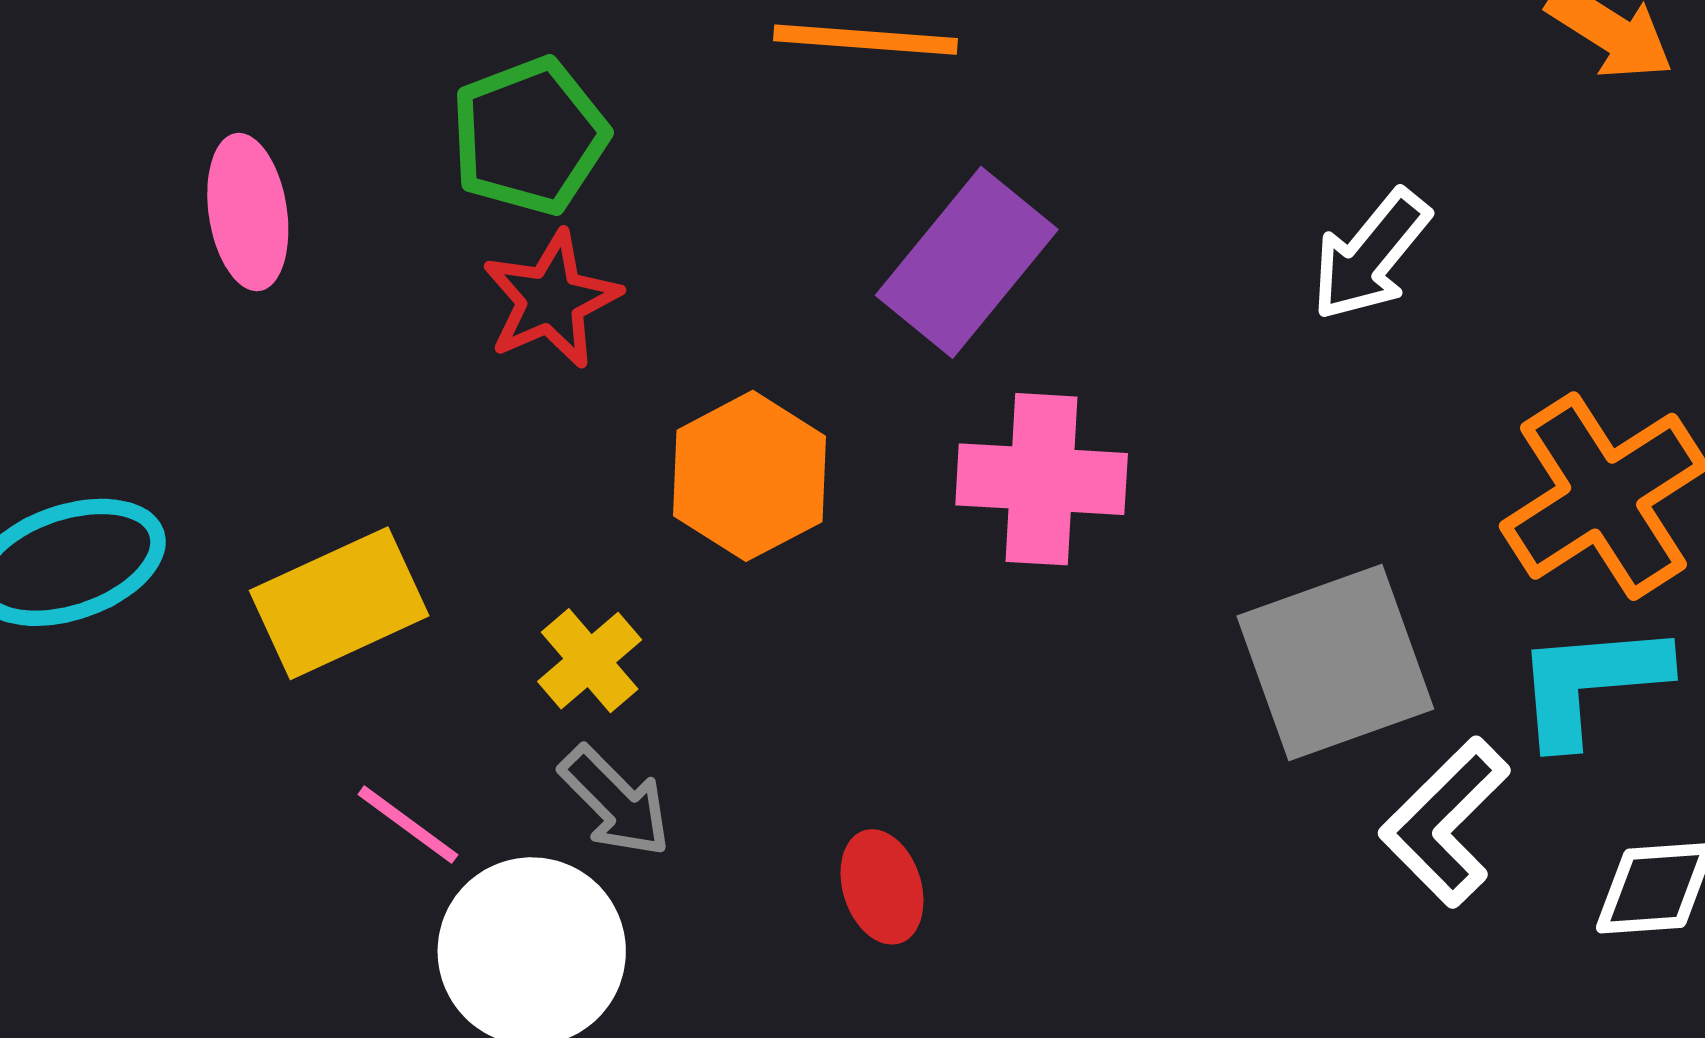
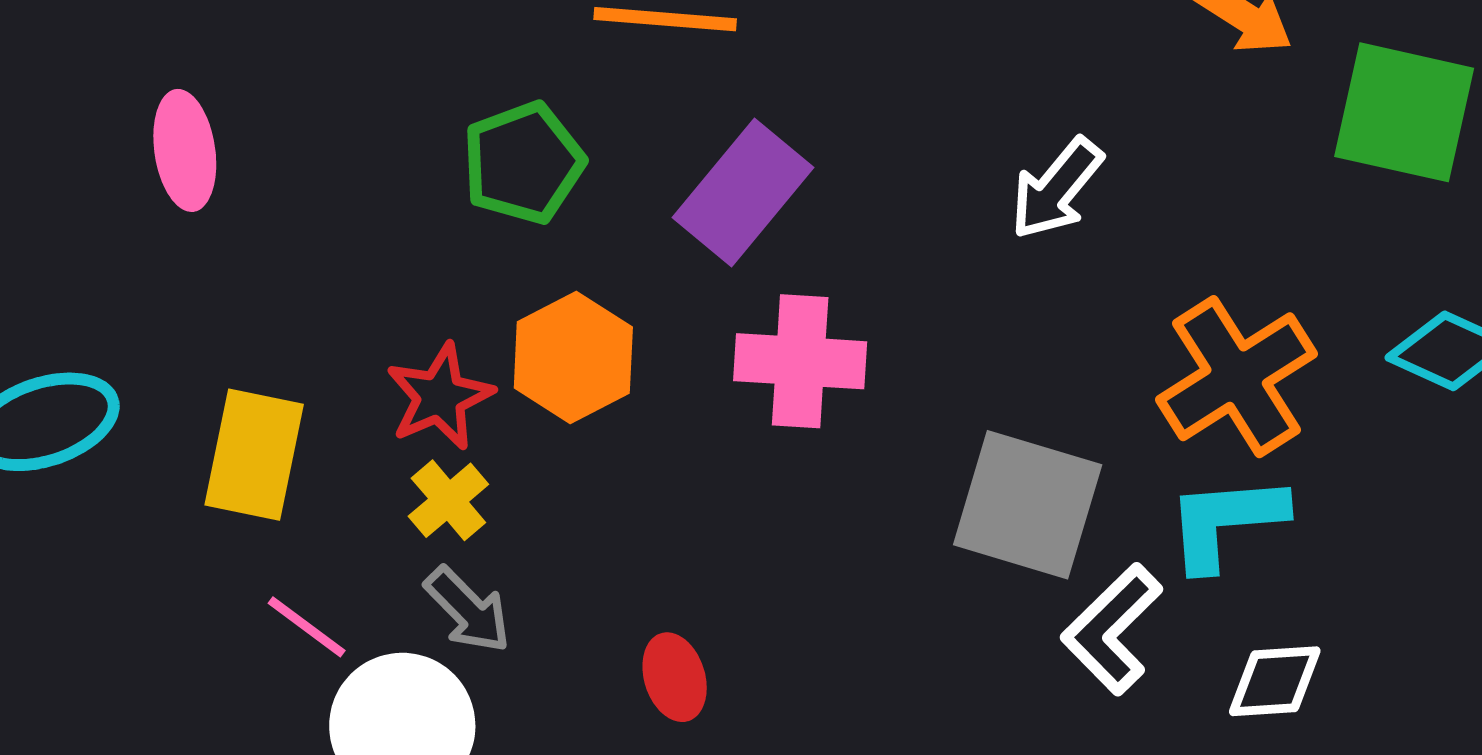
green pentagon: (529, 136) -> (523, 163), moved
red star: (551, 300) -> (440, 397), moved
yellow rectangle: (339, 603) -> (254, 455), turned -54
gray square: (1335, 662) -> (1028, 505), turned 36

